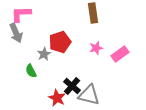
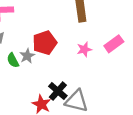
pink rectangle: (120, 54) -> (114, 44), moved
green semicircle: (31, 71) -> (13, 60), moved

